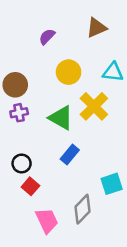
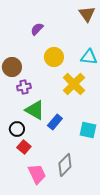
brown triangle: (96, 28) -> (87, 14), moved, turned -42
purple cross: (19, 113) -> (24, 87), moved
green triangle: (61, 118) -> (35, 110), moved
cyan square: (112, 184) -> (88, 130), moved, turned 30

